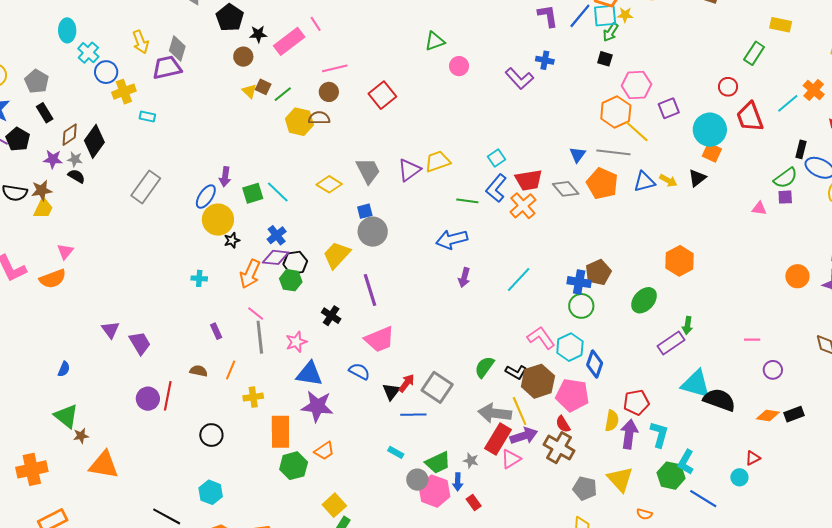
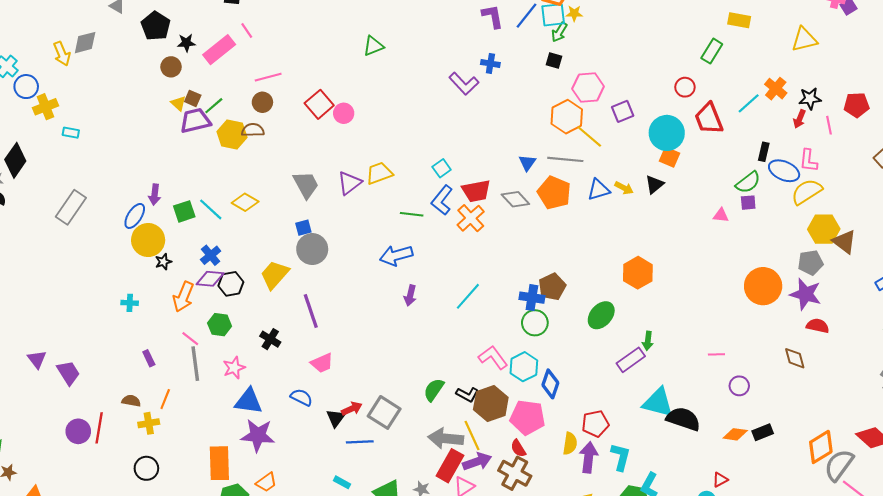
gray diamond: (177, 49) -> (85, 43), moved, turned 60
pink circle: (459, 66) -> (344, 113), moved
purple trapezoid: (167, 68) -> (195, 121), moved
yellow diamond: (329, 184) -> (245, 202), moved
orange circle: (797, 276) -> (763, 286), size x1.5
green hexagon: (291, 280) -> (220, 325), moved
pink trapezoid: (379, 339) -> (322, 363), size x0.7
red arrow: (407, 383) -> (352, 409), turned 30
yellow cross: (253, 397) -> (149, 423), moved

